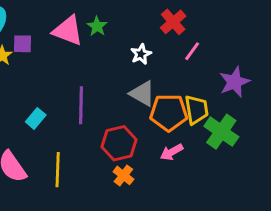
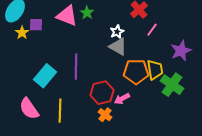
gray triangle: (142, 94) -> (118, 47), moved
cyan rectangle: (36, 118) -> (45, 76), size x1.6
pink arrow: (172, 152) -> (122, 99), moved

